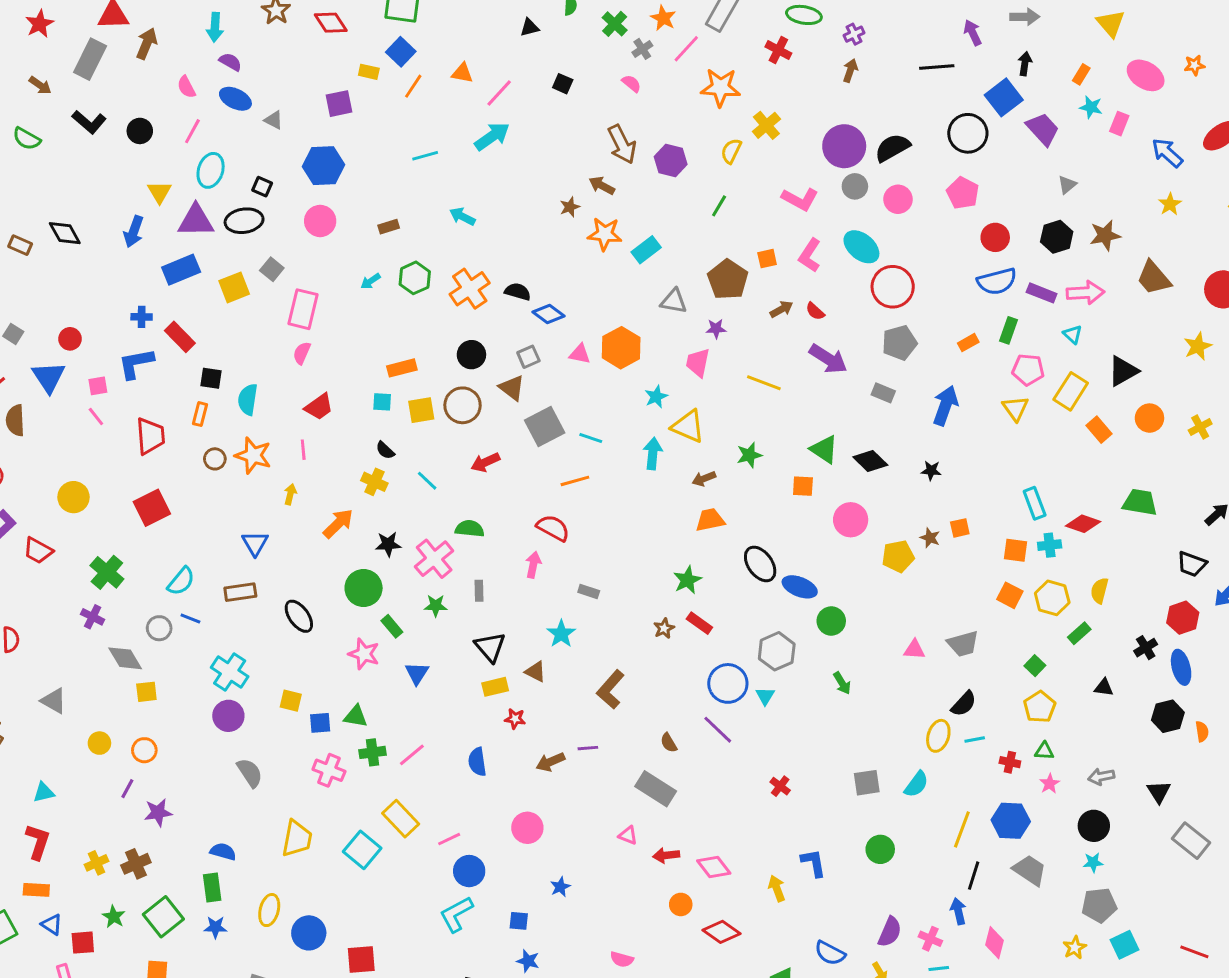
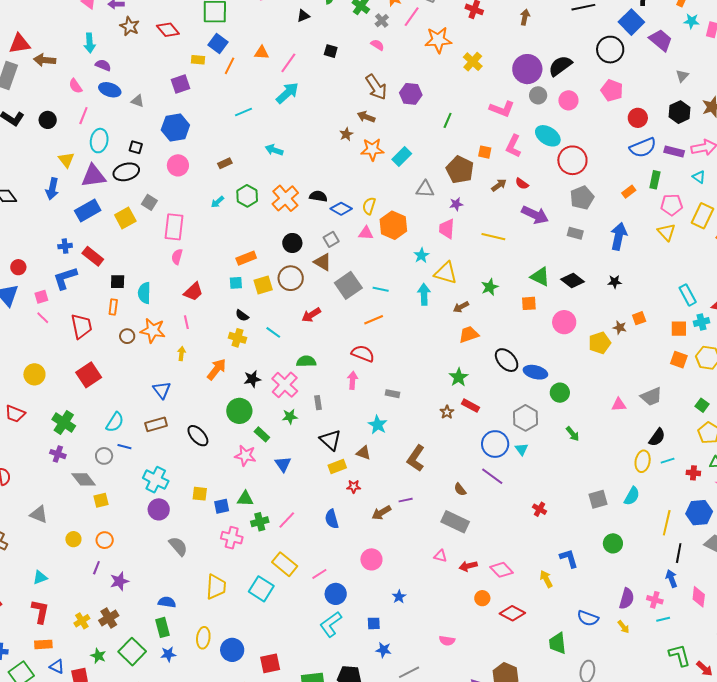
brown arrow: (147, 44) -> (45, 60), turned -100
yellow semicircle: (731, 151) -> (369, 206), moved
orange square: (767, 259) -> (485, 152), turned 32

